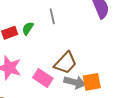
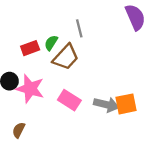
brown trapezoid: (65, 63) -> (66, 57), moved

